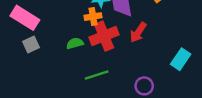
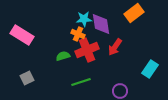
orange cross: (93, 17) -> (78, 34), turned 32
gray square: (31, 45) -> (27, 78), moved

